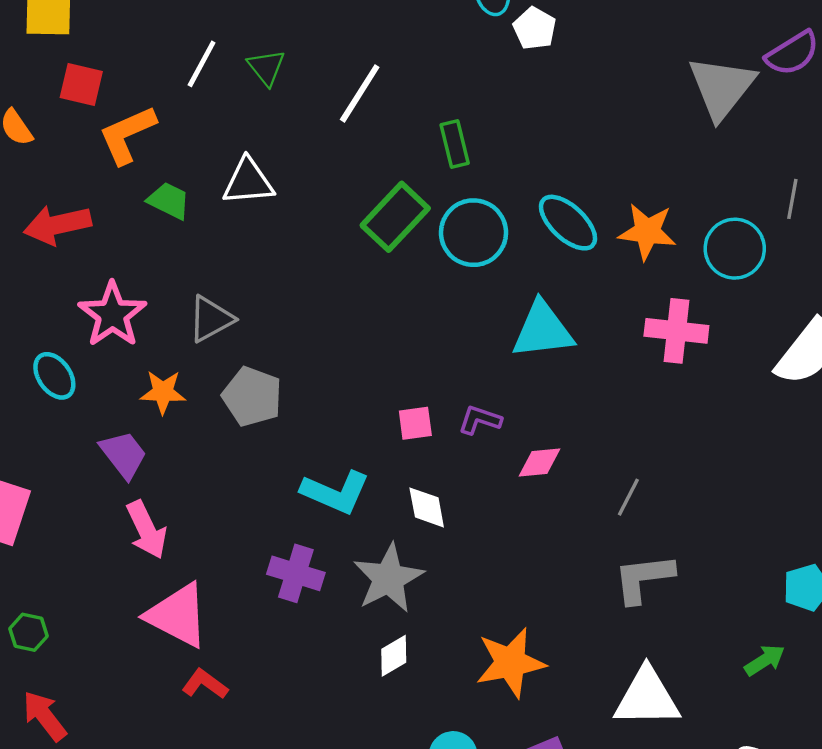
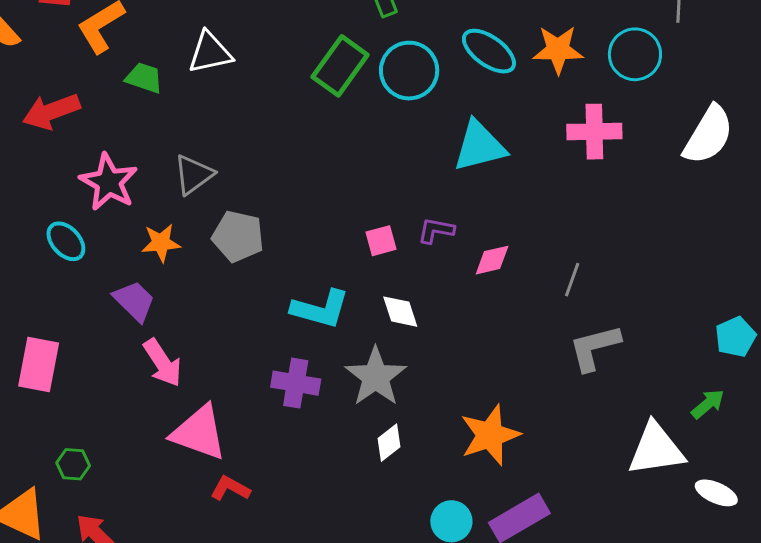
white triangle: (647, 698) -> (656, 449), moved

